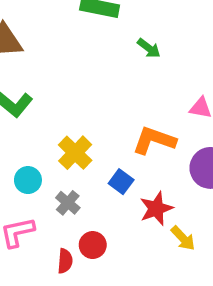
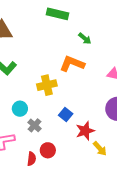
orange L-shape: (154, 140) -> (72, 64), moved
yellow cross: (75, 153) -> (47, 85), moved, turned 30
cyan circle: (28, 180) -> (20, 109), moved

